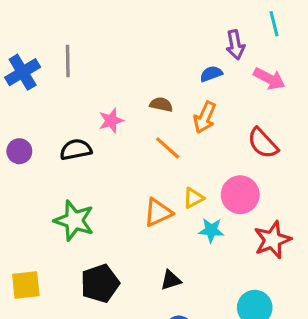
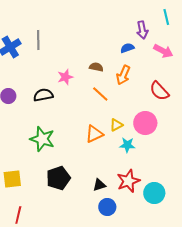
red star: (272, 240) -> (128, 181), moved
black triangle: (171, 280) -> (99, 185), moved

